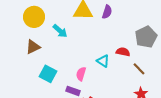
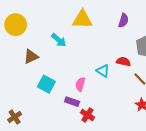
purple semicircle: (107, 12) -> (123, 21), moved
yellow circle: (34, 17) -> (16, 25), moved

